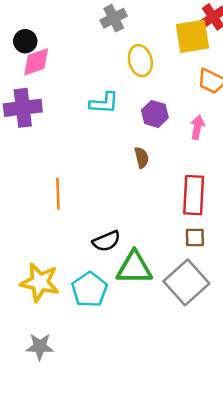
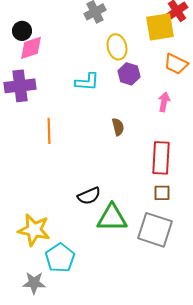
purple hexagon: (155, 114) -> (129, 74), moved
orange line: (58, 194) -> (49, 131), moved
gray square: (186, 282) -> (155, 230), turned -30
cyan pentagon: (89, 290) -> (60, 258), moved

